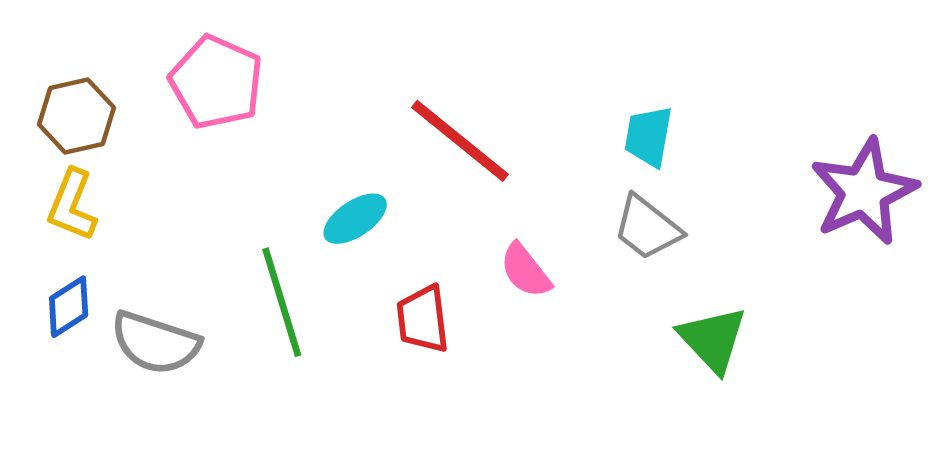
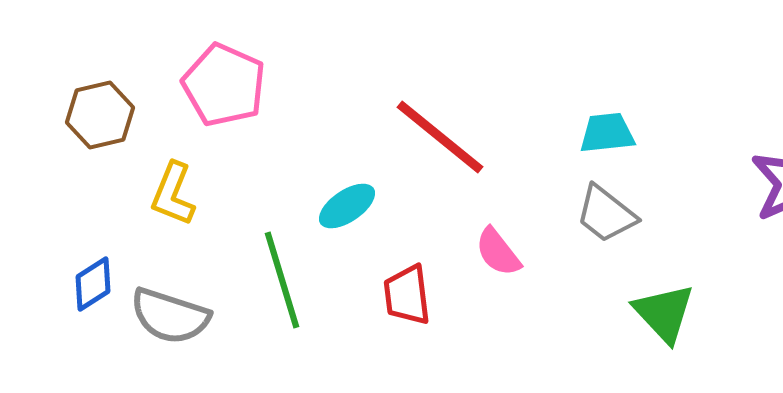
cyan trapezoid: (648, 136) -> (607, 133), turned 74
yellow L-shape: (72, 205) -> (173, 194), moved

